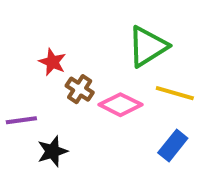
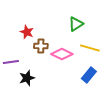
green triangle: (148, 46) -> (76, 24), size x0.7
brown cross: (80, 89) -> (41, 46), turned -32

